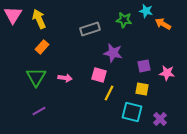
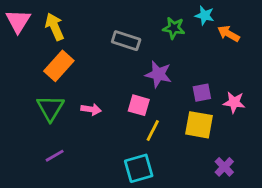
gray rectangle: (90, 29) -> (126, 41), turned 36
orange rectangle: (42, 47) -> (59, 66), size x1.5
yellow square: (142, 89) -> (199, 125), size x1.5
cyan square: (132, 112) -> (139, 168), moved, turned -30

